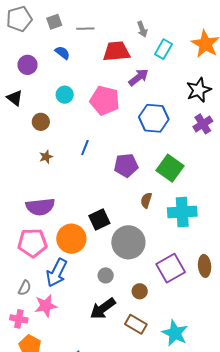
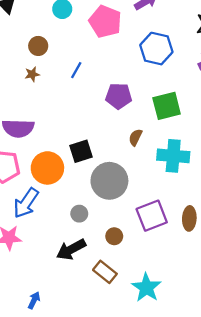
brown circle: (41, 122) -> (38, 46), moved
green square: (170, 168) -> (167, 106), turned 32

